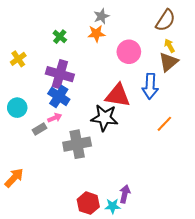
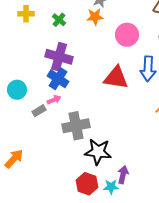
yellow cross: (18, 59) -> (26, 14), moved, turned 35
black star: (104, 118) -> (98, 152), moved

